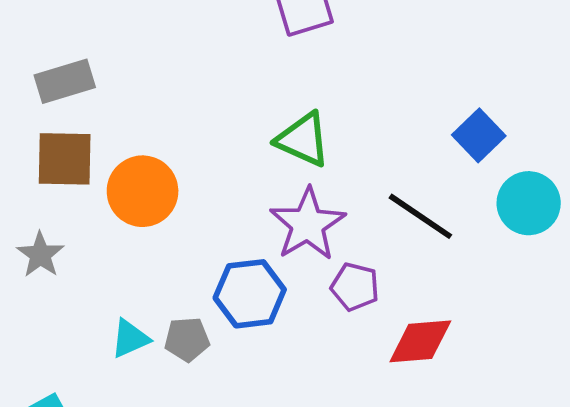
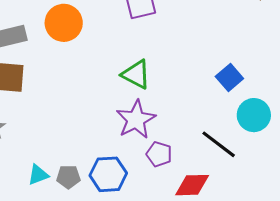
orange circle: (143, 191) -> (64, 23), moved
black line: (420, 216) -> (219, 144), moved
blue hexagon: (250, 294) -> (108, 174), moved

